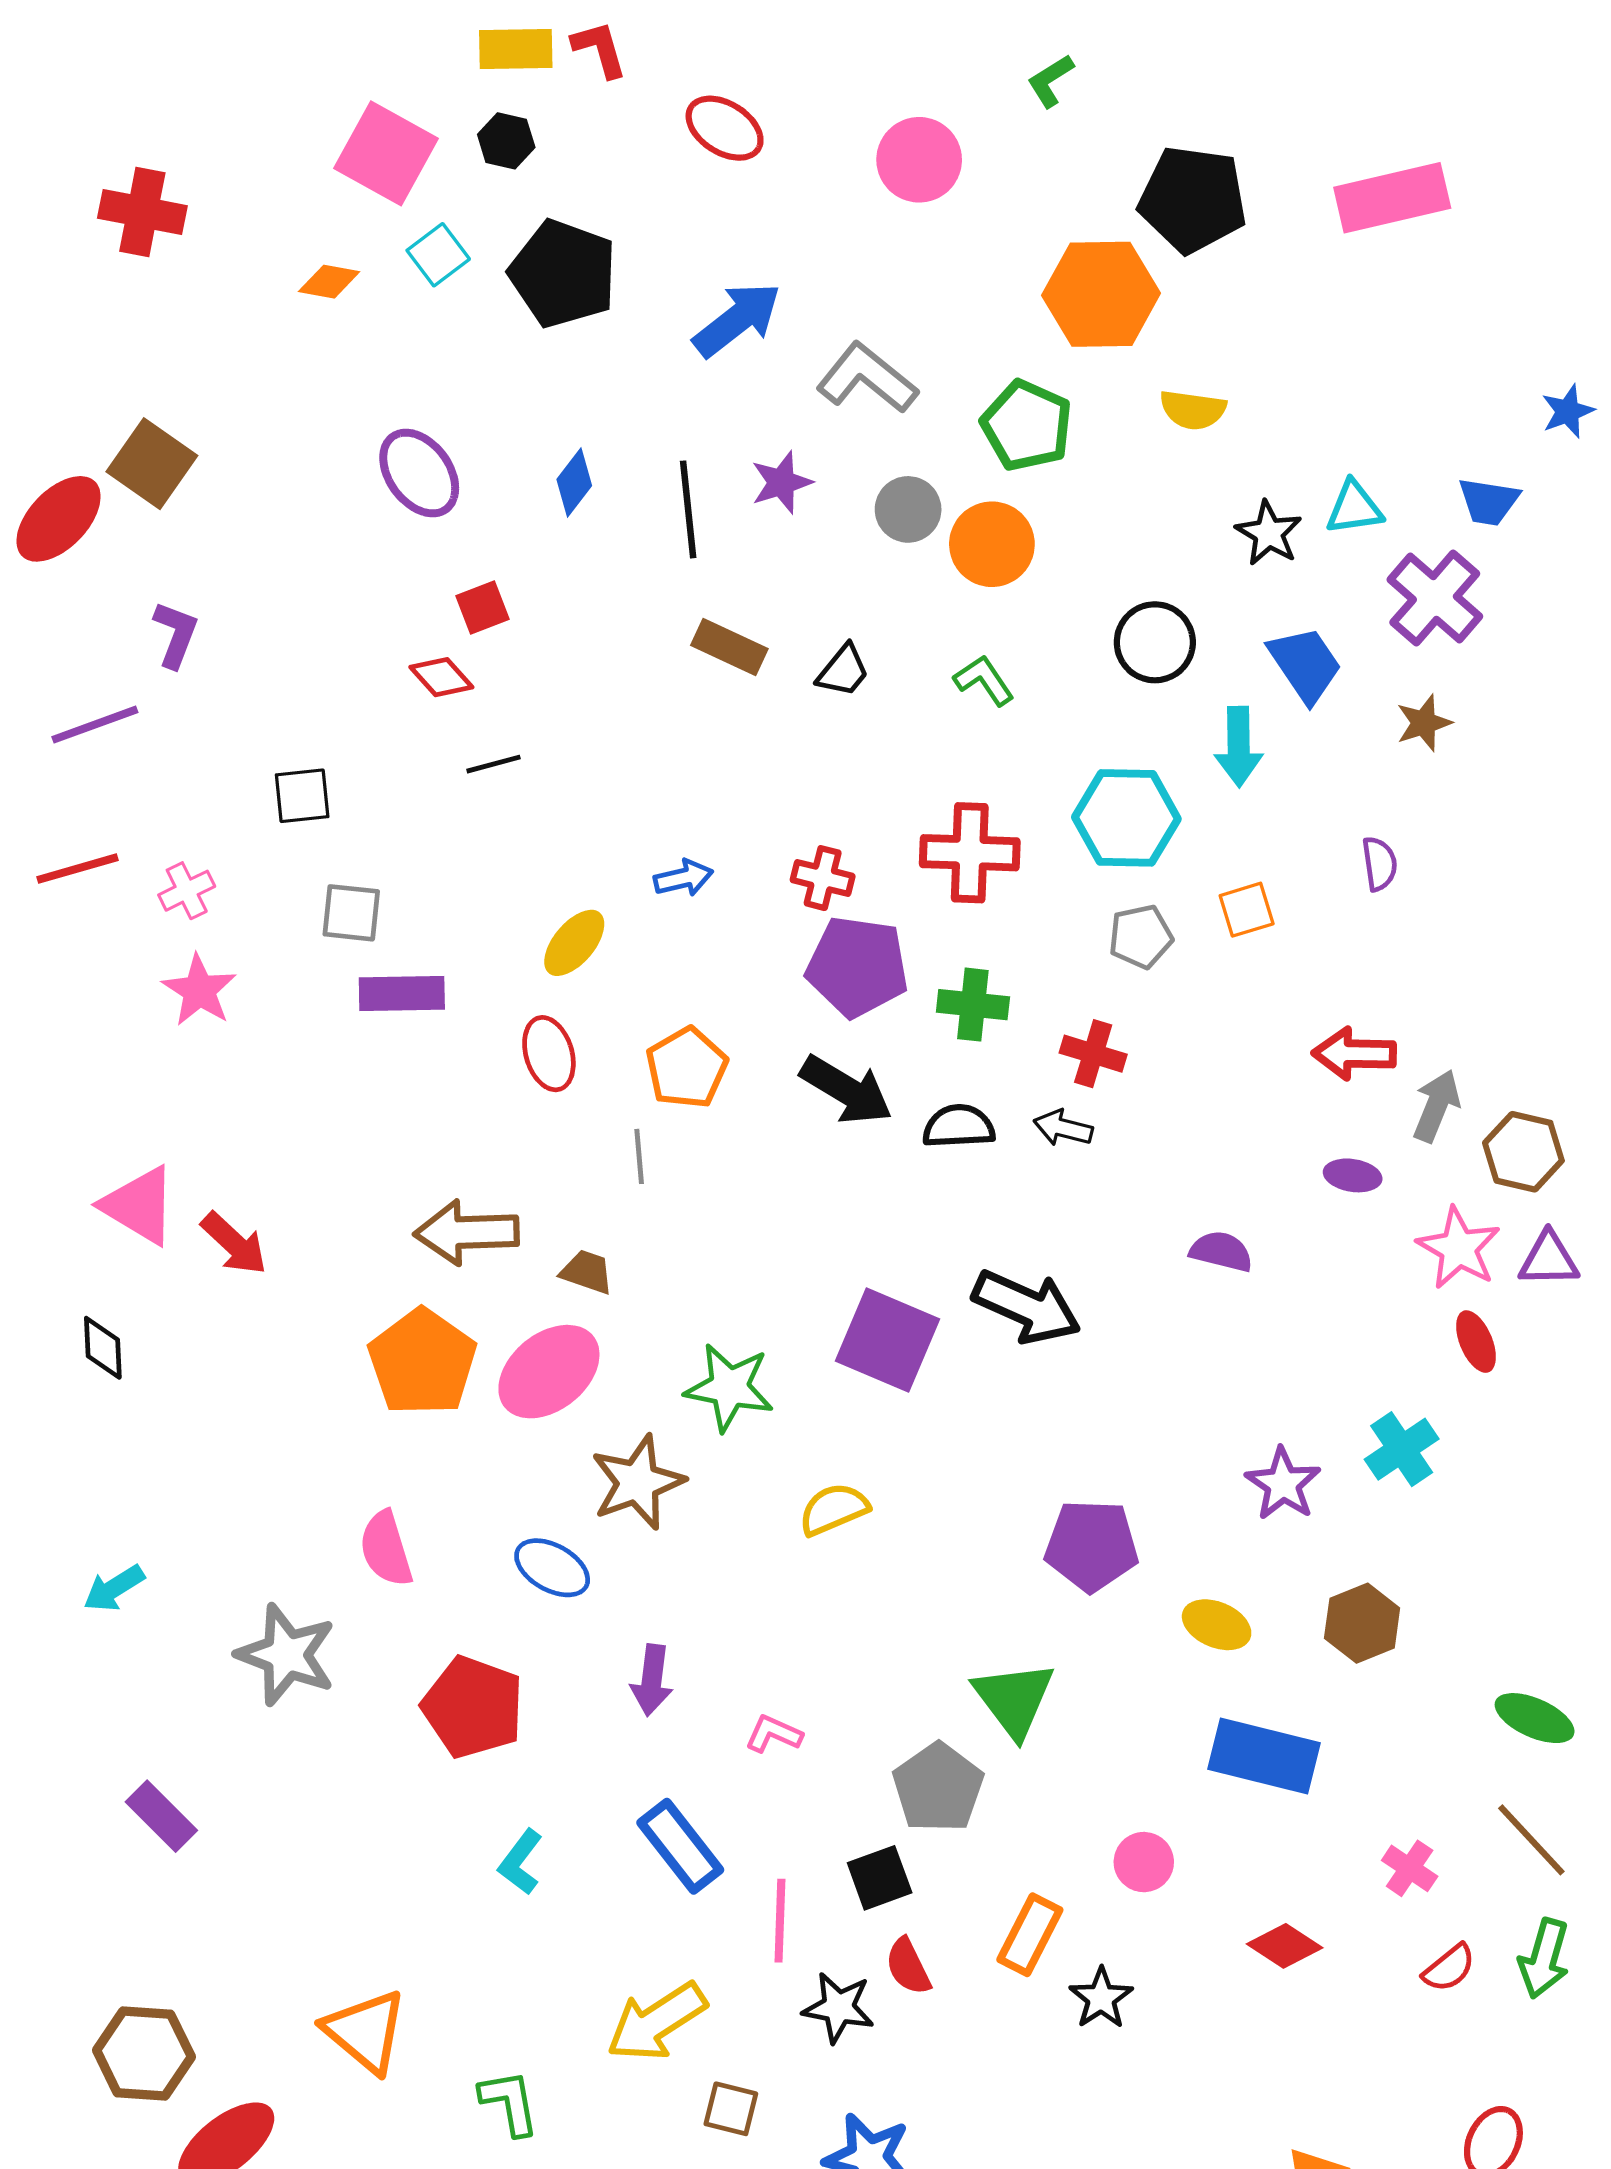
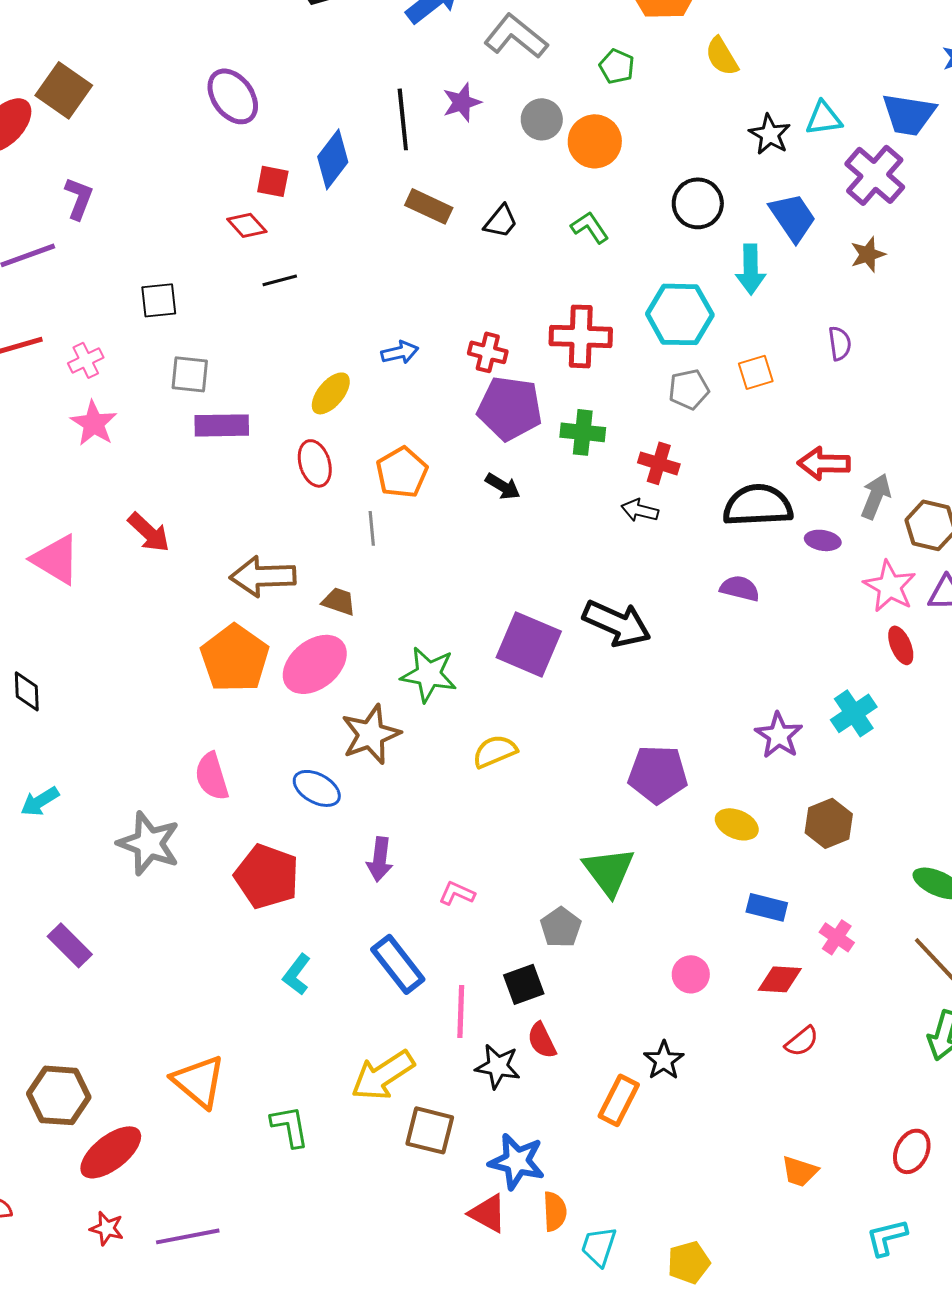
yellow semicircle: (1193, 410) -> (722, 56), turned 51
green pentagon: (1027, 426) -> (617, 66), size x0.6
blue diamond: (574, 483) -> (333, 159), moved, size x1.4
blue trapezoid: (1489, 502) -> (909, 114), size x1.4
red square: (483, 607) -> (273, 181), turned 32
black arrow: (846, 1090) -> (503, 486), size x0.6
black semicircle: (959, 1126) -> (758, 505), moved, size x1.5
red arrow: (234, 1243) -> (149, 532), moved
black diamond: (103, 1348) -> (27, 691), moved
blue rectangle: (1264, 1756) -> (767, 907), size x0.6
gray pentagon: (938, 1788) -> (561, 927), size x0.7
pink cross: (1410, 1868) -> (837, 937), moved
orange rectangle: (1030, 1935) -> (619, 1100), moved
red diamond: (1285, 1946) -> (780, 979), moved, turned -30
red semicircle: (1449, 1968) -> (802, 1041), moved
brown square: (731, 2109) -> (430, 1130), size x1.4

